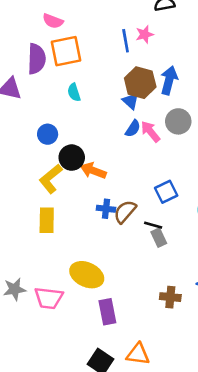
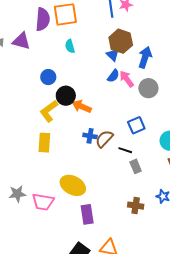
blue arrow: (169, 80) -> (145, 57), moved
gray circle: (178, 121) -> (148, 88), moved
gray rectangle: (159, 238) -> (136, 166), moved

